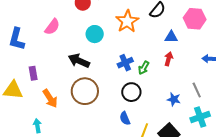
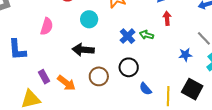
green arrow: (144, 68) -> (147, 35), turned 96
brown circle: (85, 91) -> (99, 76), size x0.7
black circle: (131, 92) -> (129, 67), moved
orange arrow: (50, 98) -> (66, 83), moved

